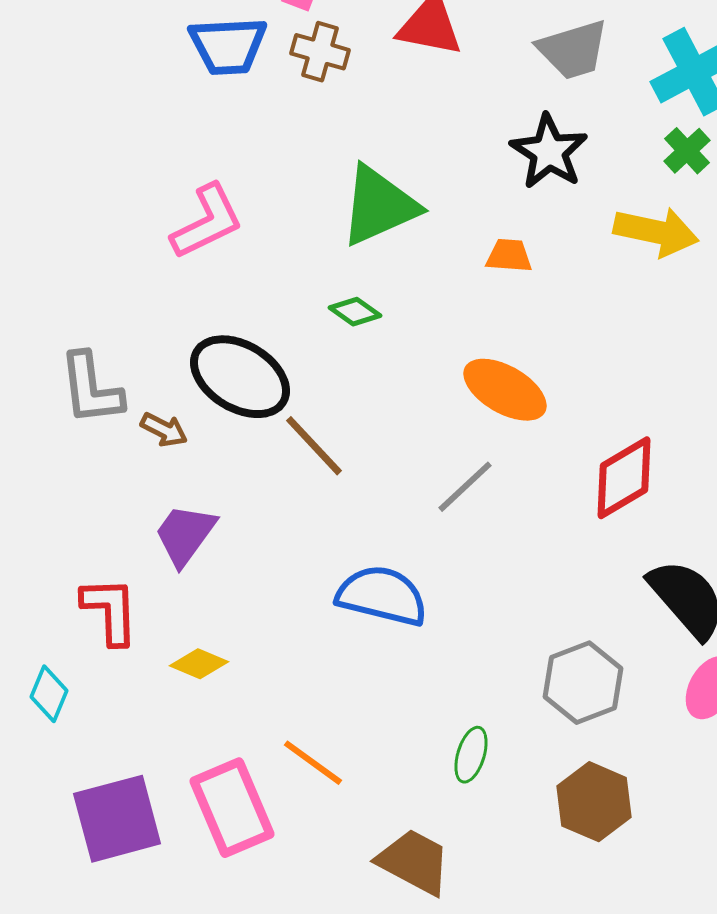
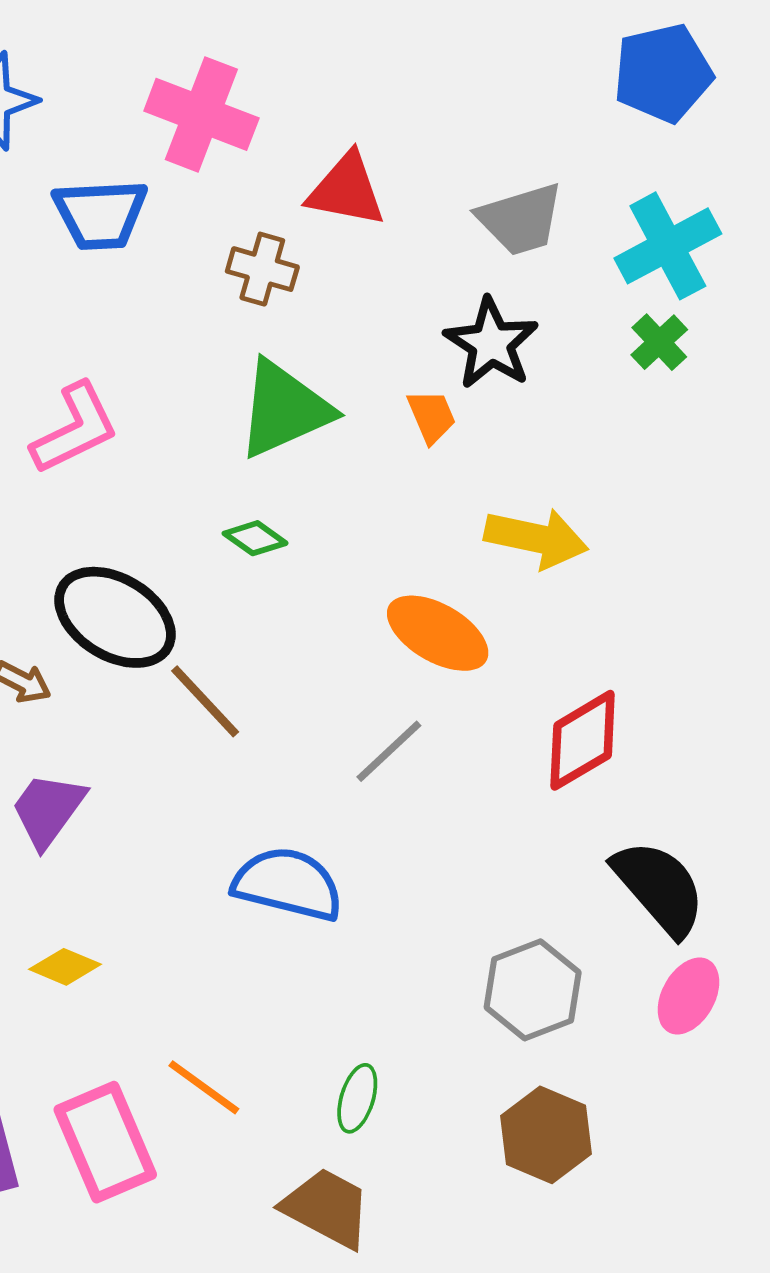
brown cross: (320, 52) -> (262, 269), moved
yellow arrow: (656, 232) -> (536, 538), moved
orange trapezoid: (509, 256) -> (432, 416), moved, turned 63
green ellipse: (471, 755) -> (357, 1098), moved

